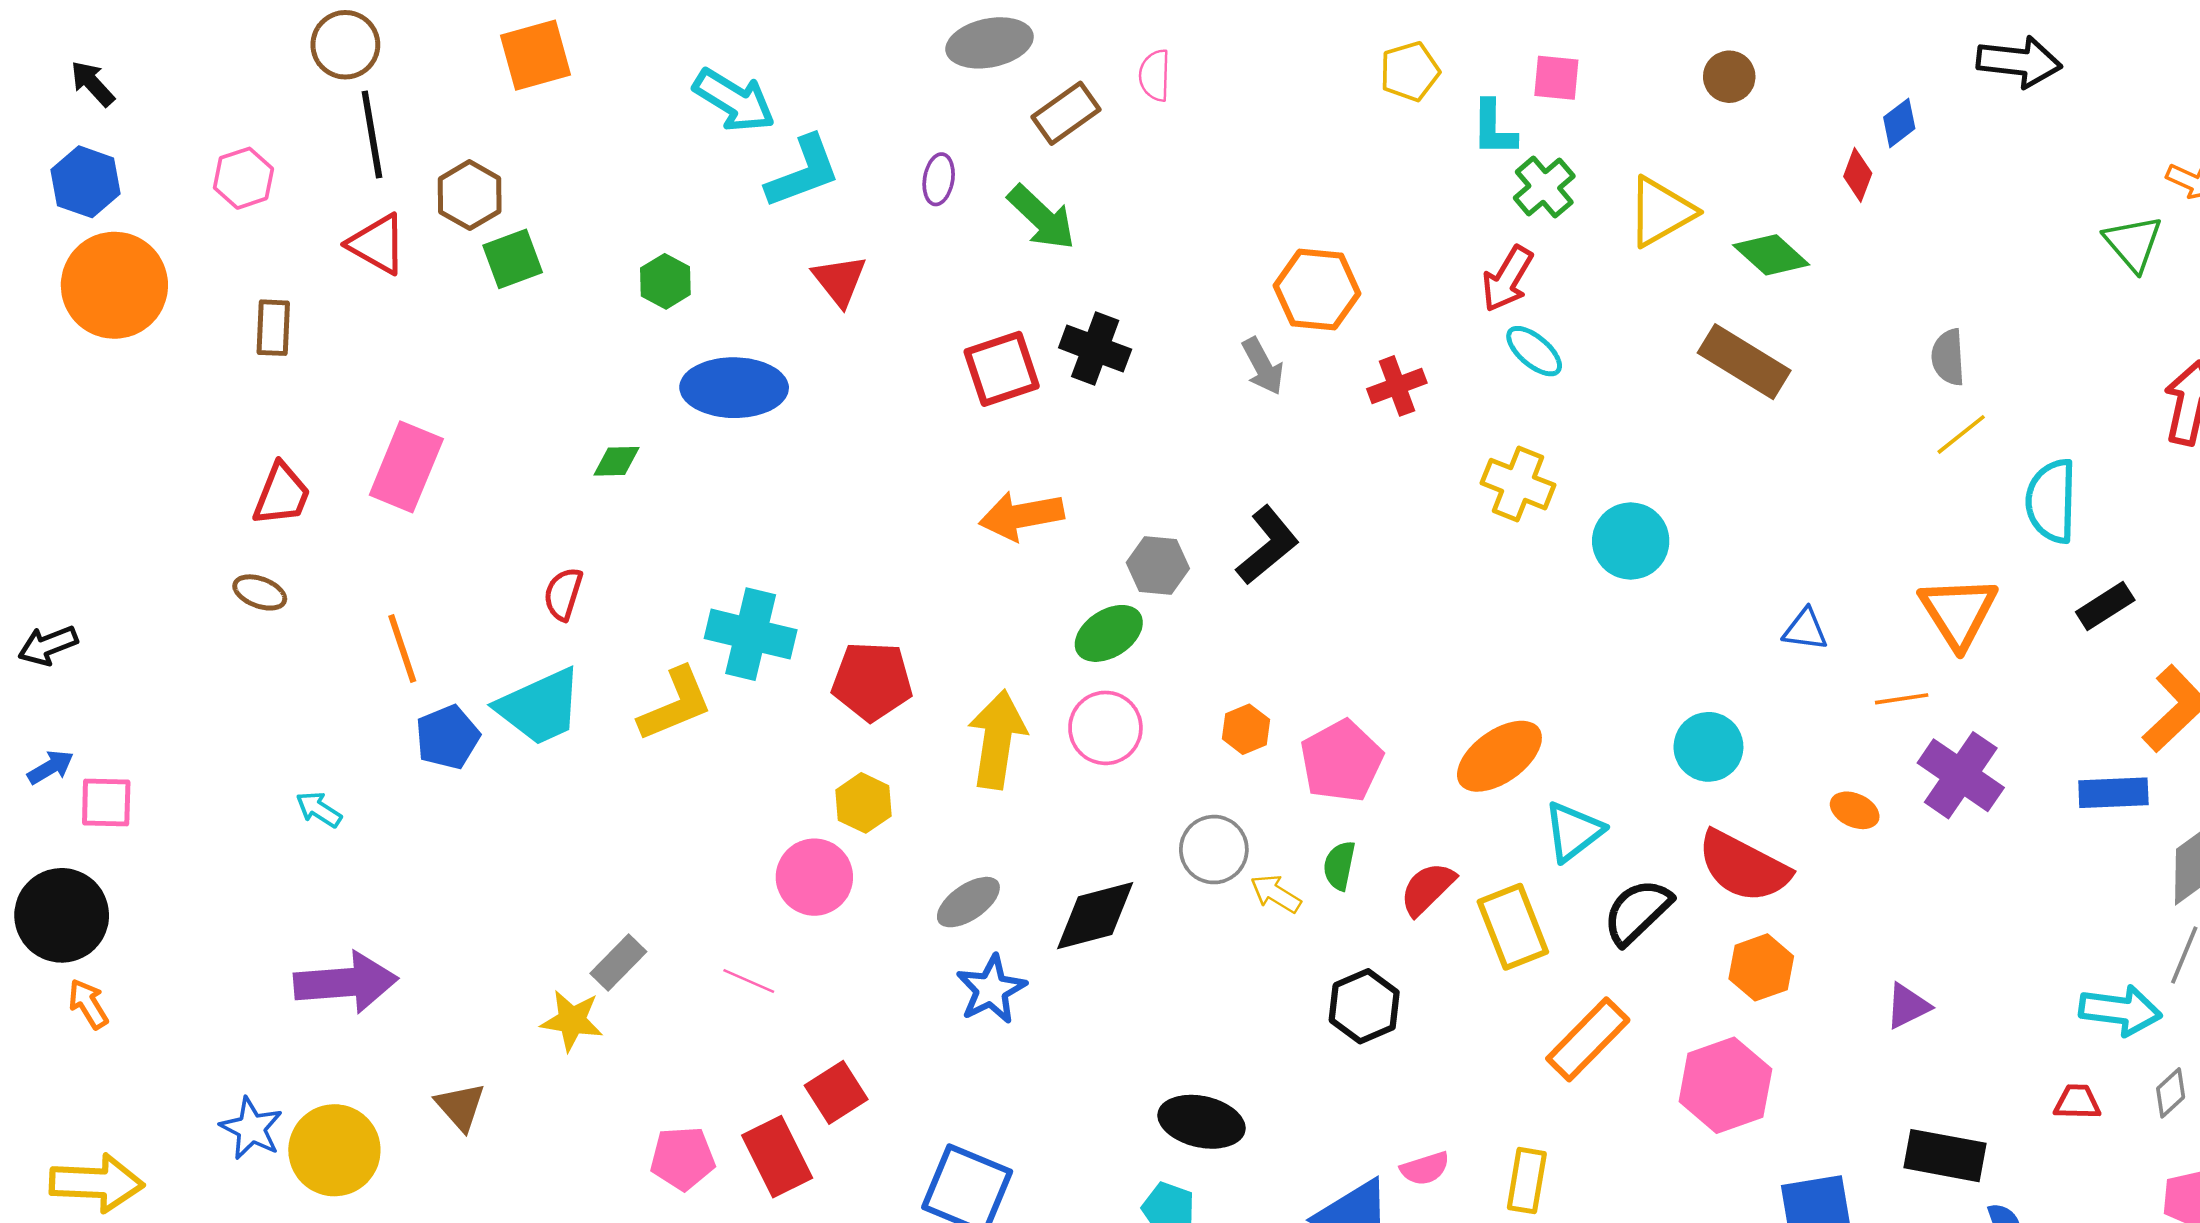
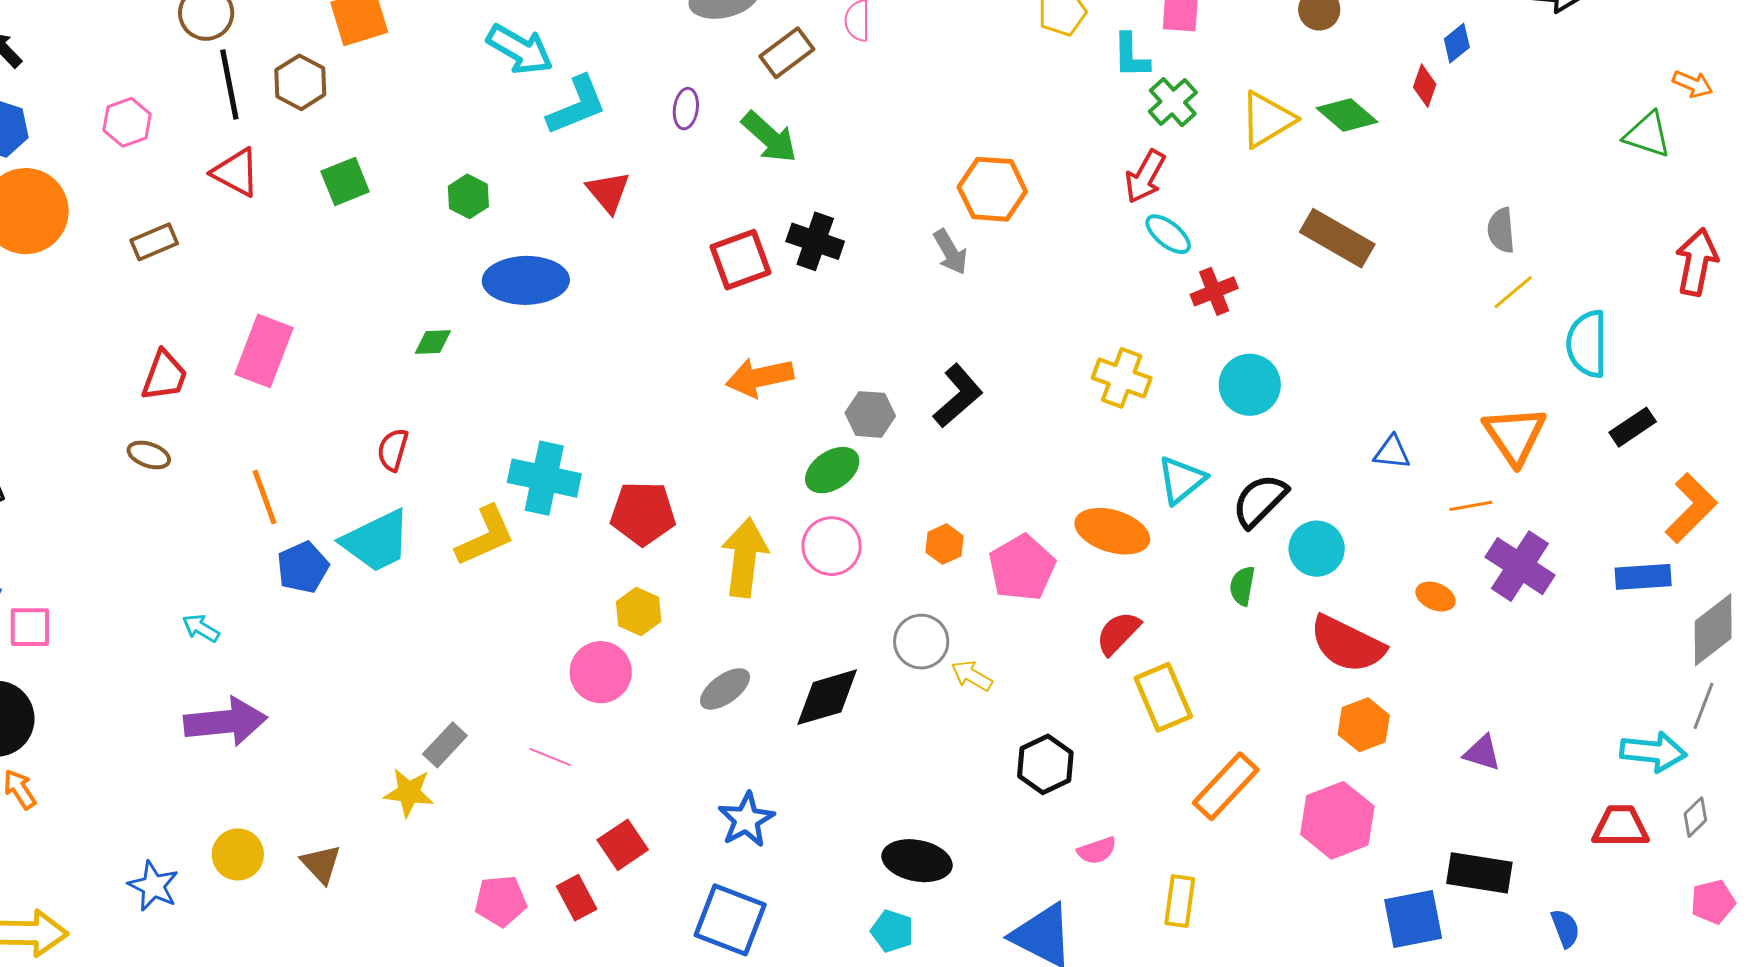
brown hexagon: (470, 195) -> (300, 82), moved
green triangle: (2133, 243) -> (1647, 135), turned -30
green diamond: (1771, 255) -> (1347, 115), moved
brown rectangle: (273, 328) -> (154, 242), turned 66
red cross: (1397, 386) -> (1214, 291), moved
yellow cross: (1518, 484) -> (1122, 378), moved
orange ellipse: (1499, 756) -> (1112, 531), moved, turned 54
cyan triangle: (1573, 832) -> (1181, 480), moved
green semicircle: (1339, 866) -> (1242, 586), moved
red semicircle: (1427, 889) -> (1118, 633), moved
black semicircle: (1637, 912) -> (1260, 501), moved
purple arrow: (346, 982) -> (225, 722), moved
blue star: (991, 989) -> (746, 820), moved
purple triangle: (1908, 1006) -> (1482, 753), turned 45
red trapezoid: (2077, 1102) -> (1621, 826), size x1.5
yellow circle: (334, 1150) -> (238, 854), moved, size x0.7
black rectangle: (1945, 1156) -> (1479, 873), moved
red rectangle: (777, 1157) -> (577, 898), size x0.7
pink semicircle: (1425, 1168) -> (1097, 850), moved

